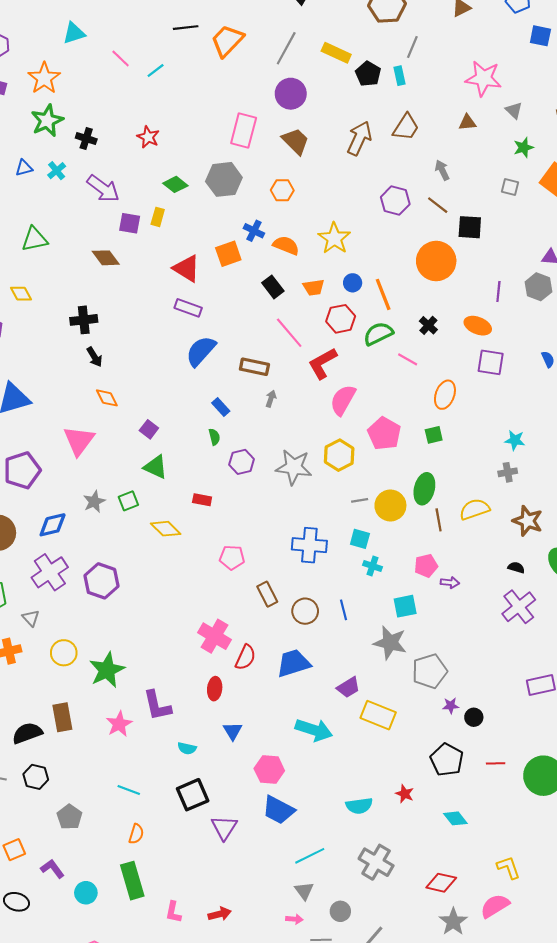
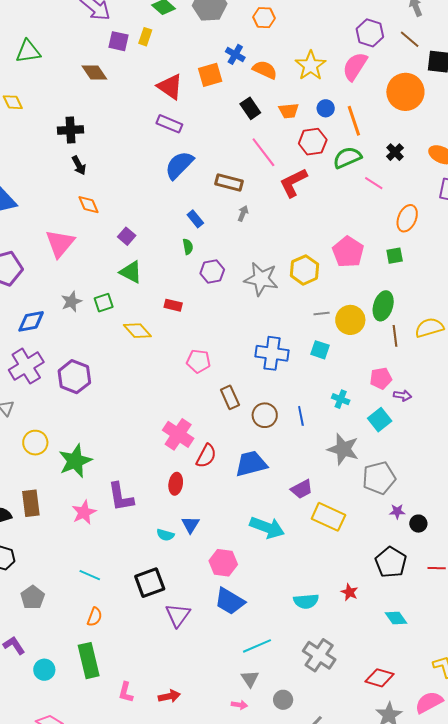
pink semicircle: (343, 400) -> (355, 66), moved
cyan cross: (372, 566) -> (341, 399), moved
cyan square: (405, 606) -> (380, 420), moved, turned -30
cyan semicircle: (187, 748) -> (165, 535), moved

